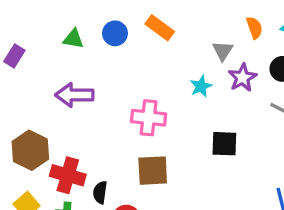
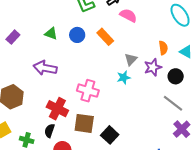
gray triangle: (223, 51) -> (131, 59), moved
purple star: (242, 78) -> (153, 67), moved
black square: (224, 144) -> (110, 135), moved, turned 30
red cross: (68, 175) -> (57, 109), moved

